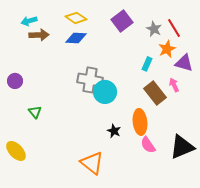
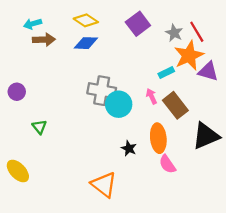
orange star: (167, 49) -> (189, 55), size x1.5
cyan rectangle: (147, 64) -> (166, 72), turned 40
pink arrow: (174, 85) -> (152, 96), moved
black triangle: (182, 147) -> (206, 136), moved

